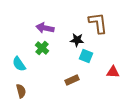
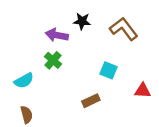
brown L-shape: (98, 23) -> (124, 29), turned -30
black star: (77, 40) -> (82, 21), moved
cyan semicircle: (19, 64) -> (24, 81), turned -84

